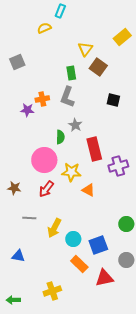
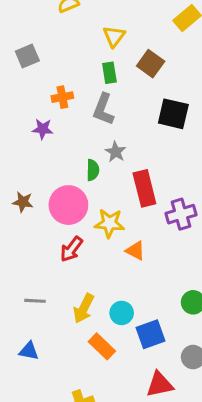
yellow triangle: (85, 49) -> (114, 36), moved
orange cross: (42, 99) -> (62, 97), moved
black square: (113, 100) -> (173, 114), size x1.5
brown star: (14, 188) -> (23, 202), moved
gray line: (29, 218) -> (35, 301), moved
cyan circle: (73, 239) -> (122, 313), moved
orange rectangle: (79, 264) -> (102, 346), moved

